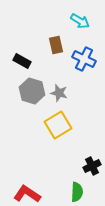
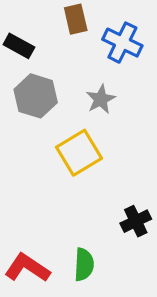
gray star: (59, 93) -> (101, 99), moved, turned 30
green semicircle: (77, 192) -> (84, 265), moved

